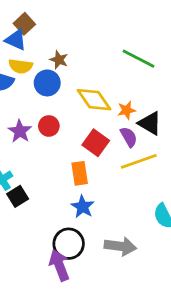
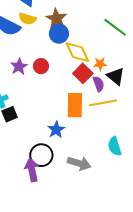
brown star: (59, 60) -> (56, 19), size x1.5
blue circle: (47, 83) -> (59, 34), moved
red square: (96, 143) -> (83, 73), moved
orange rectangle: (80, 173) -> (75, 105), moved, size x1.4

